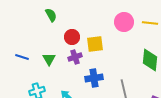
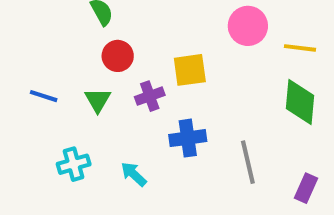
yellow line: (150, 23) -> (300, 48), moved
red circle: (72, 37) -> (118, 56), moved

